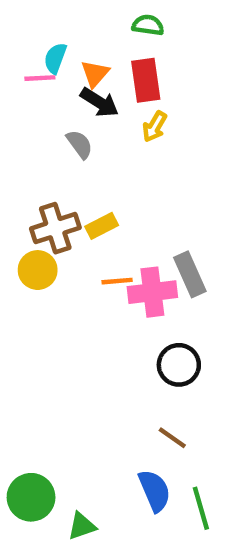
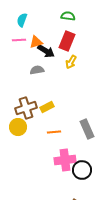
cyan semicircle: (55, 58) -> (22, 20), moved
orange triangle: (95, 74) -> (36, 42), moved, turned 32
red rectangle: (146, 80) -> (67, 41), turned 30
gray semicircle: (80, 144) -> (37, 70), turned -64
pink cross: (152, 292) -> (65, 160), moved

